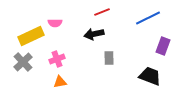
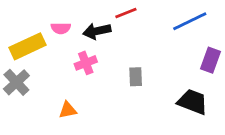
black arrow: (94, 34) -> (97, 31), moved
pink cross: (57, 59) -> (86, 63), moved

